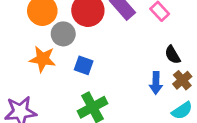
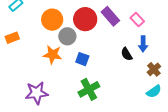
black semicircle: (173, 55) -> (127, 54), moved
blue arrow: (156, 83) -> (143, 44), moved

